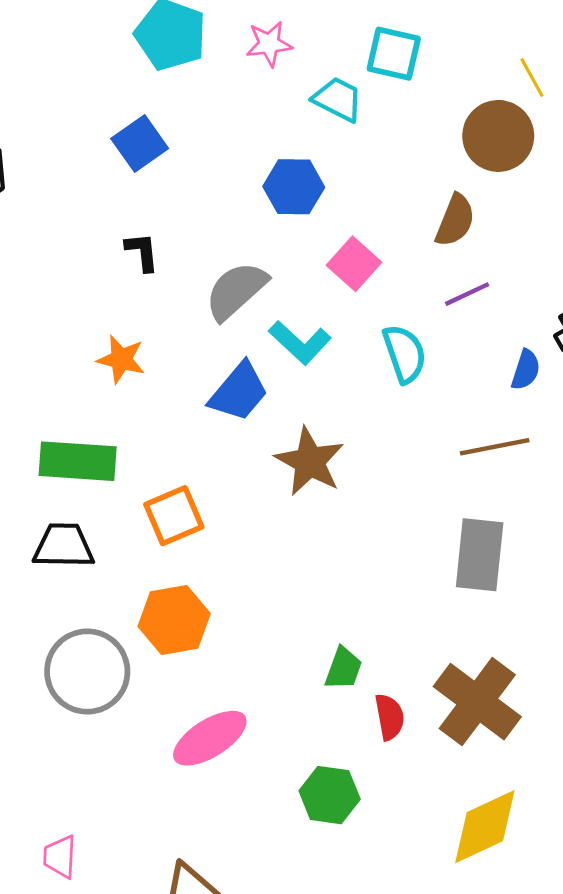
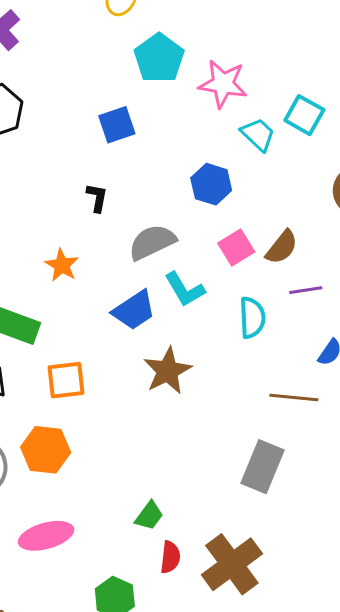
pink star: (269, 44) -> (223, 84), size x1.5
brown semicircle: (455, 220) -> (282, 247), moved

